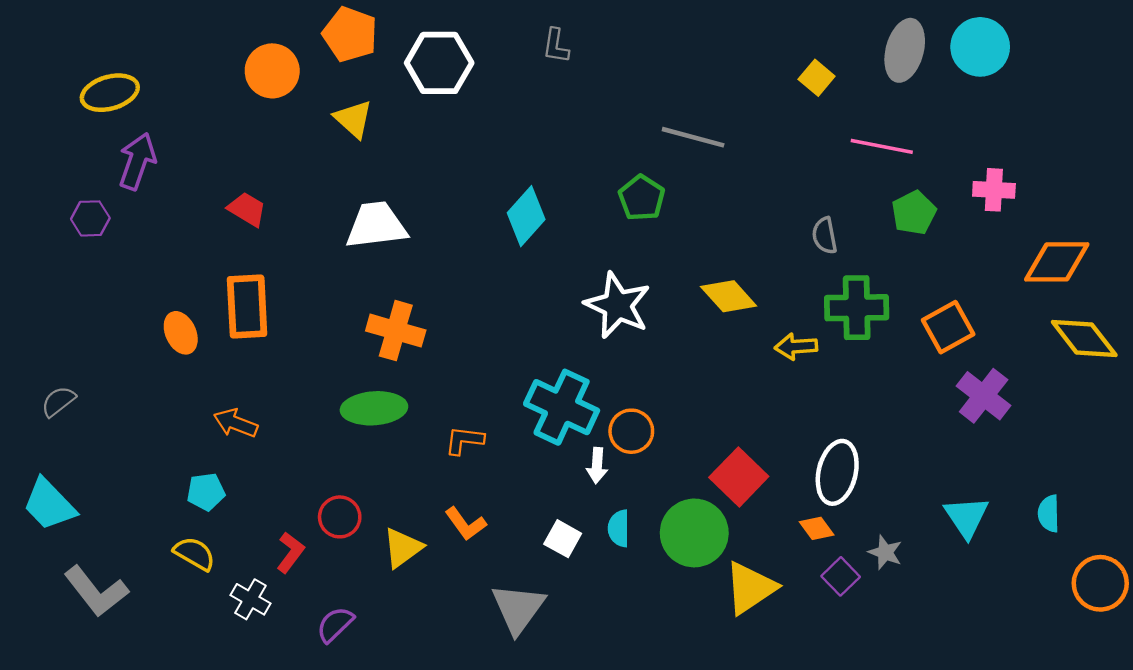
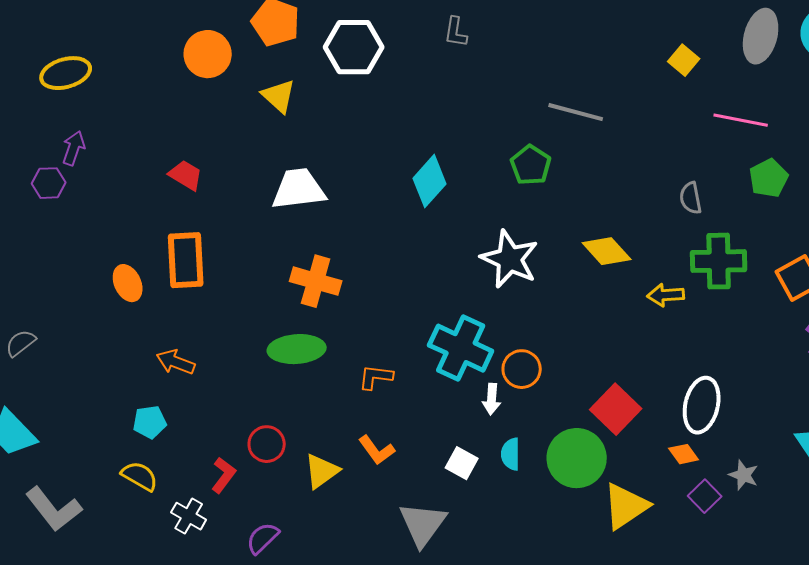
purple arrow: (137, 161) -> (74, 148), moved, size x0.7

